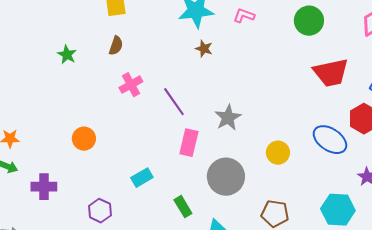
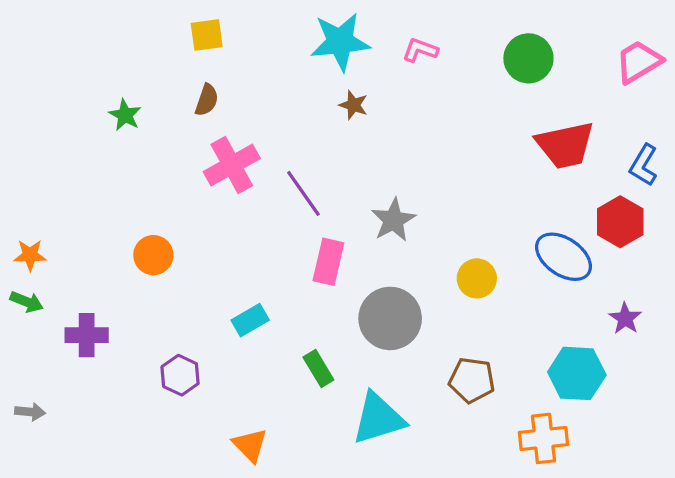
pink cross: (131, 85) -> (232, 165), size x1.4

